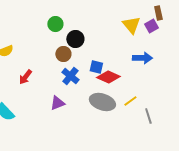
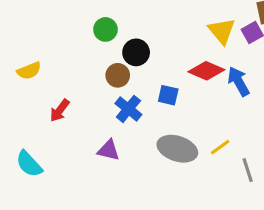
blue arrow: (142, 58) -> (238, 81), turned -120
red diamond: (108, 77) -> (206, 71), moved
purple triangle: (57, 103) -> (109, 150), turned 35

